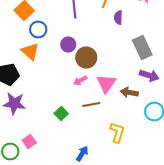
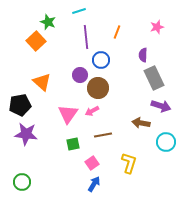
purple semicircle: (118, 18) -> (143, 55), moved
blue circle: (38, 30) -> (101, 60), moved
pink triangle: (106, 84) -> (68, 114), moved
green square: (61, 114) -> (73, 144), turned 32
pink square: (29, 142) -> (92, 163), moved

